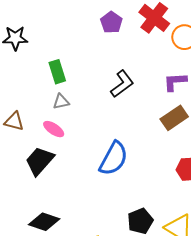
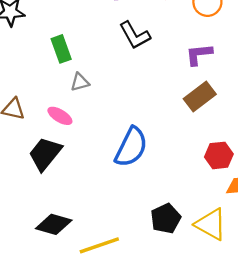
black L-shape: (122, 84) -> (135, 35), moved, turned 100
gray triangle: (61, 102) -> (80, 82), moved

